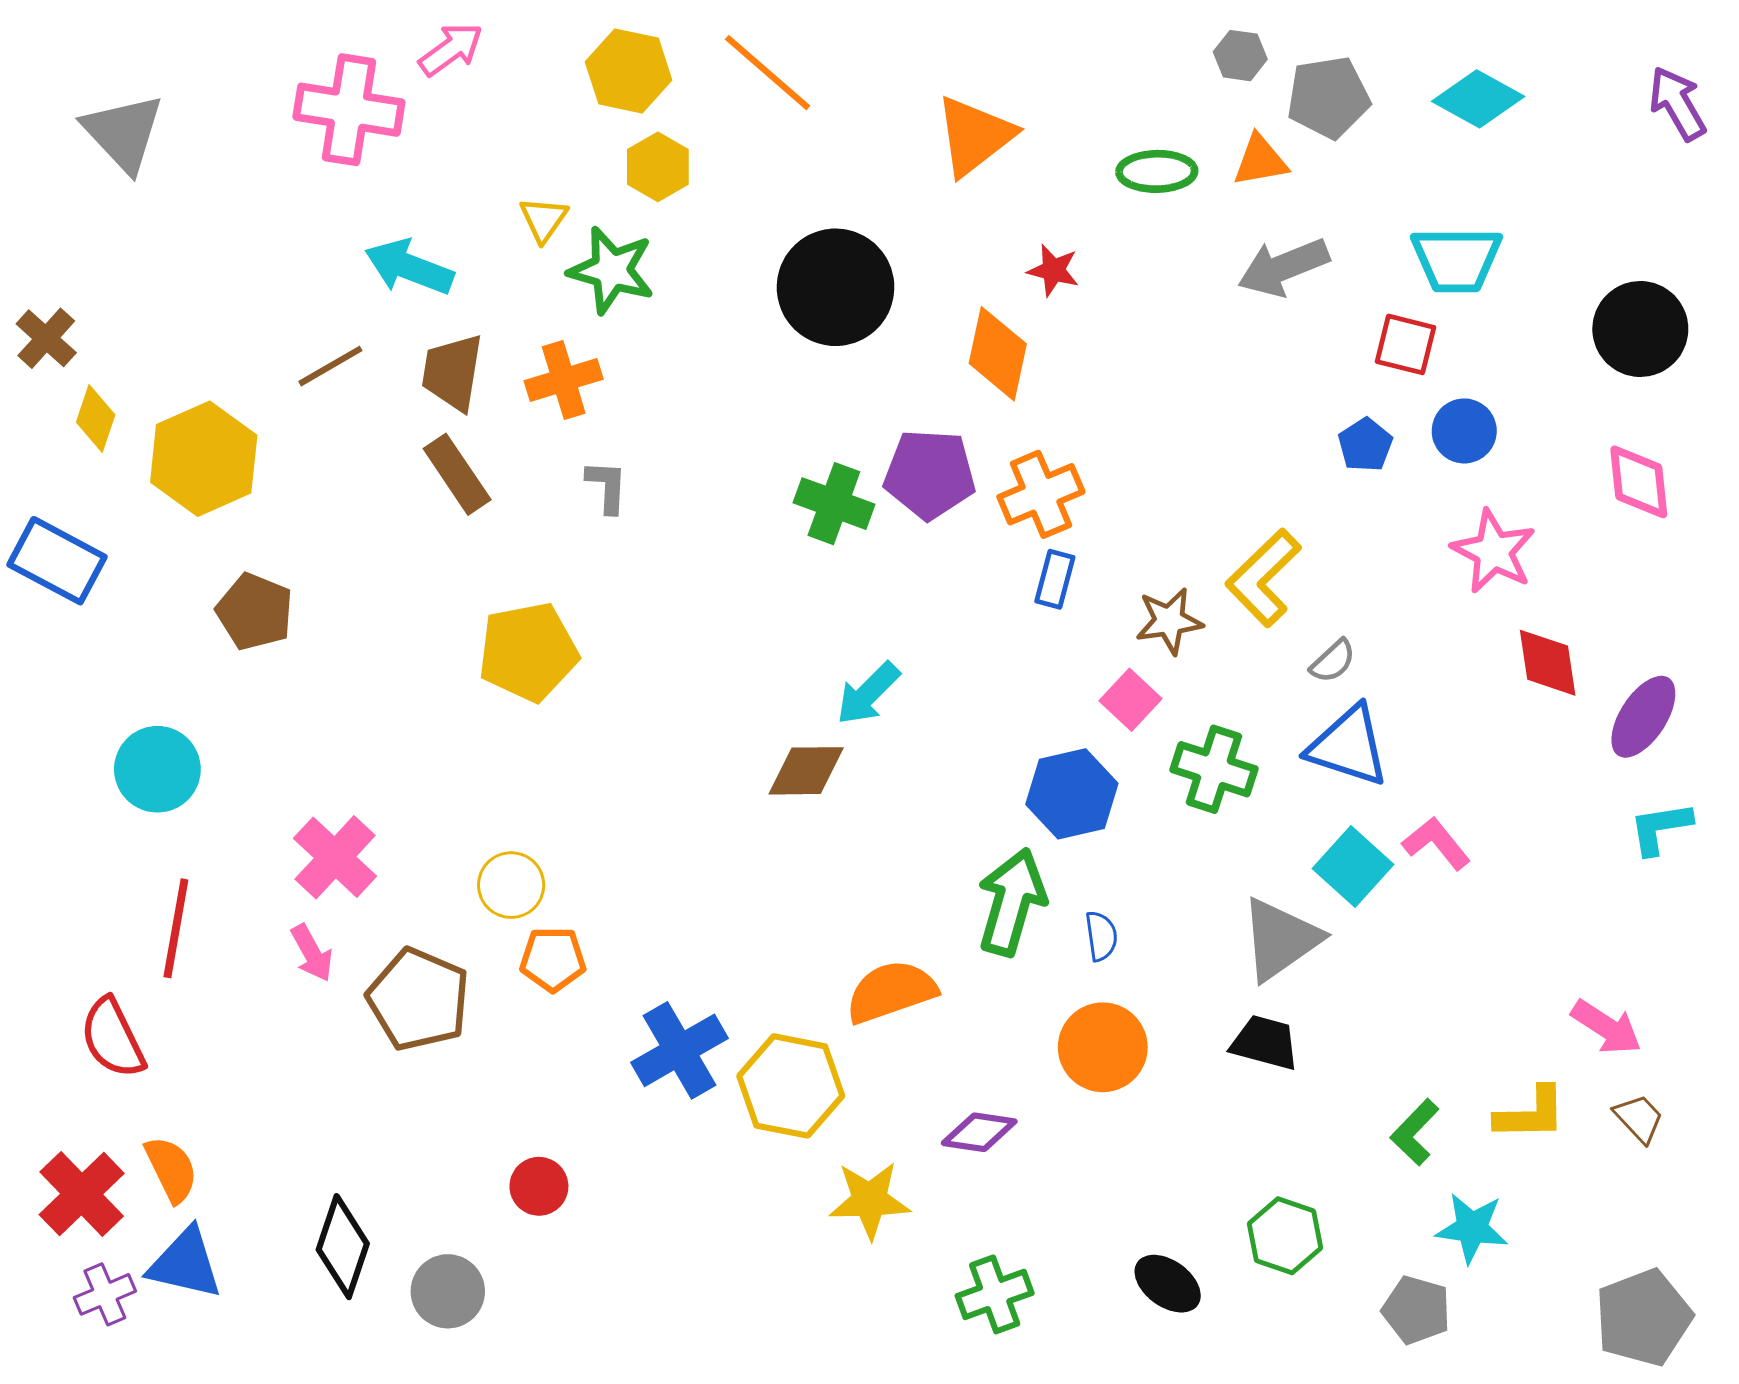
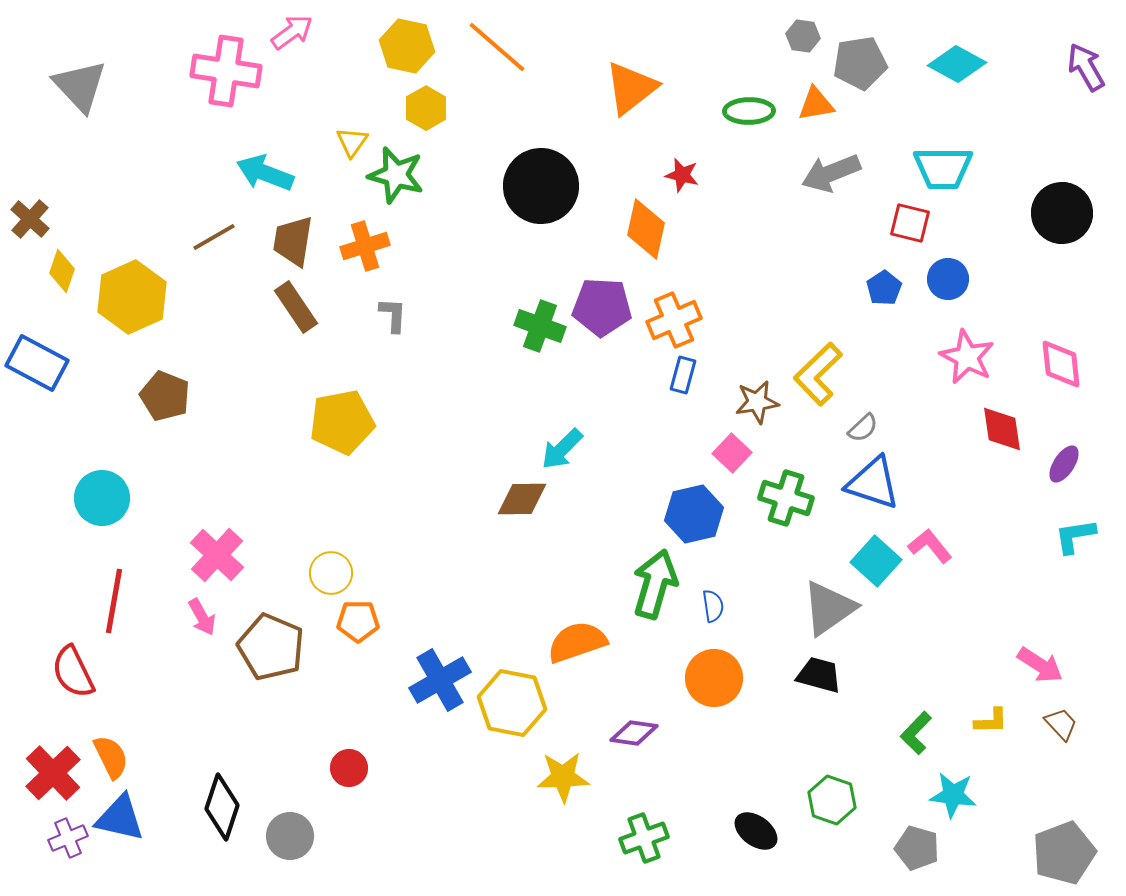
pink diamond: (1639, 482) -> (1061, 364), moved
purple ellipse: (1643, 717) -> (1064, 464), size x0.7
yellow L-shape: (1531, 1114) -> (991, 721), size x0.7

